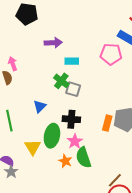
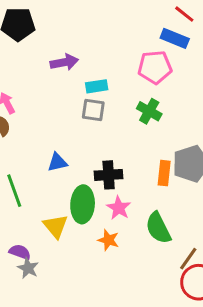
green cross: (61, 81) -> (149, 111), moved
gray square: (73, 89) -> (93, 110), moved
blue triangle: (40, 106) -> (57, 162), turned 40
green semicircle: (83, 157) -> (158, 228), moved

